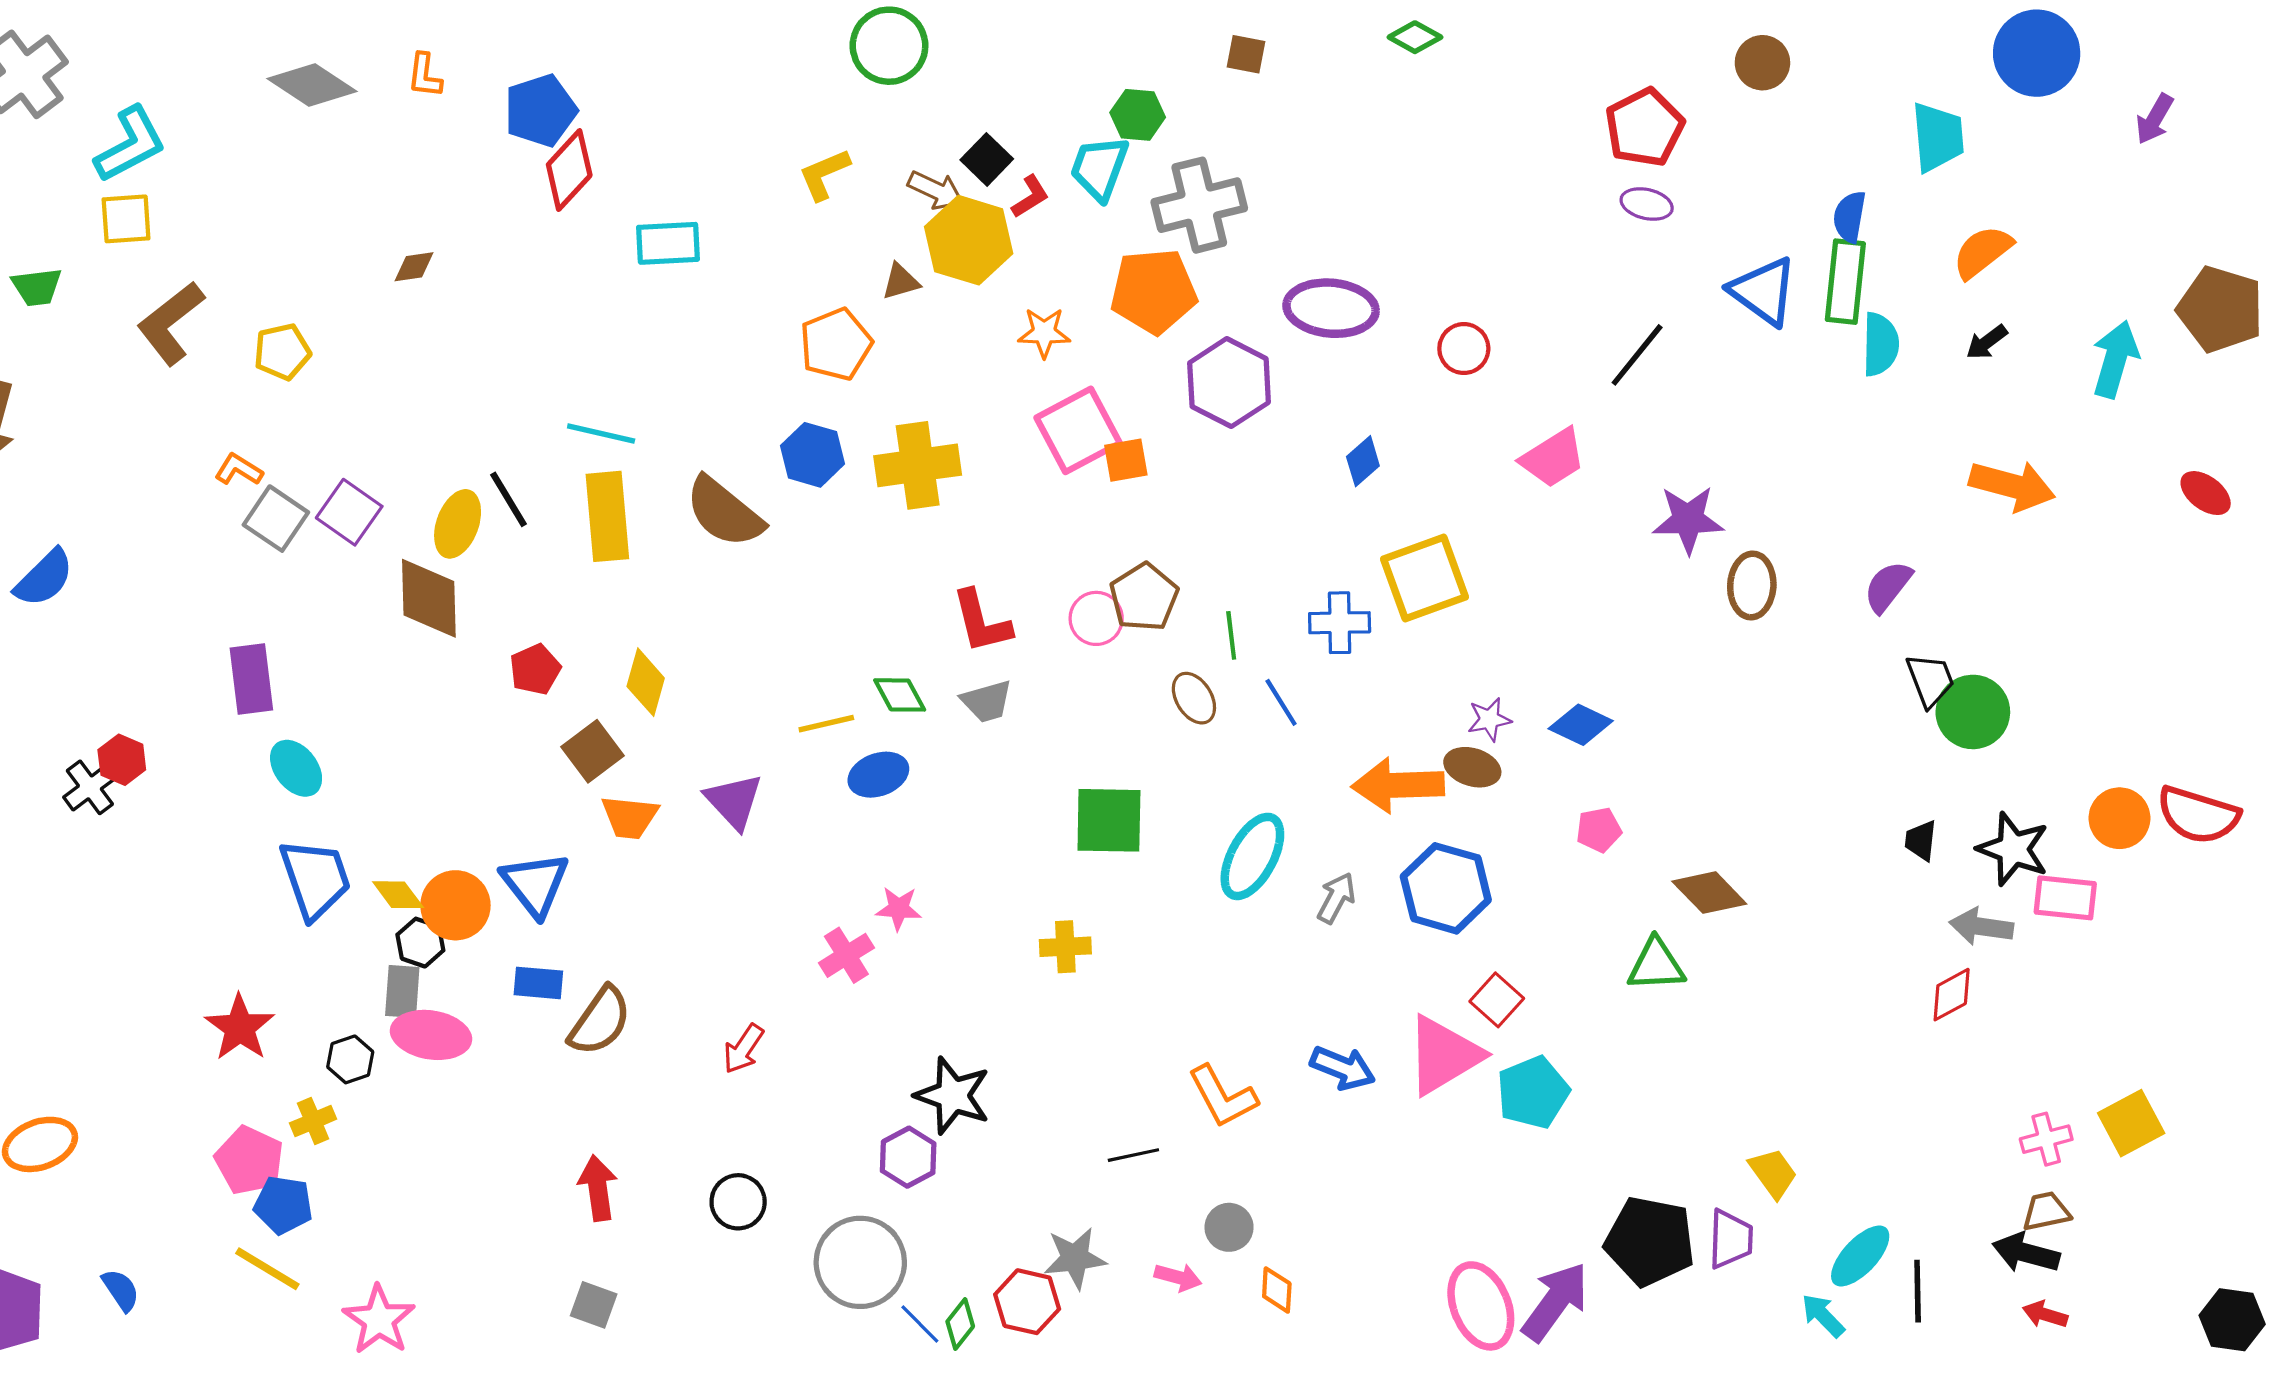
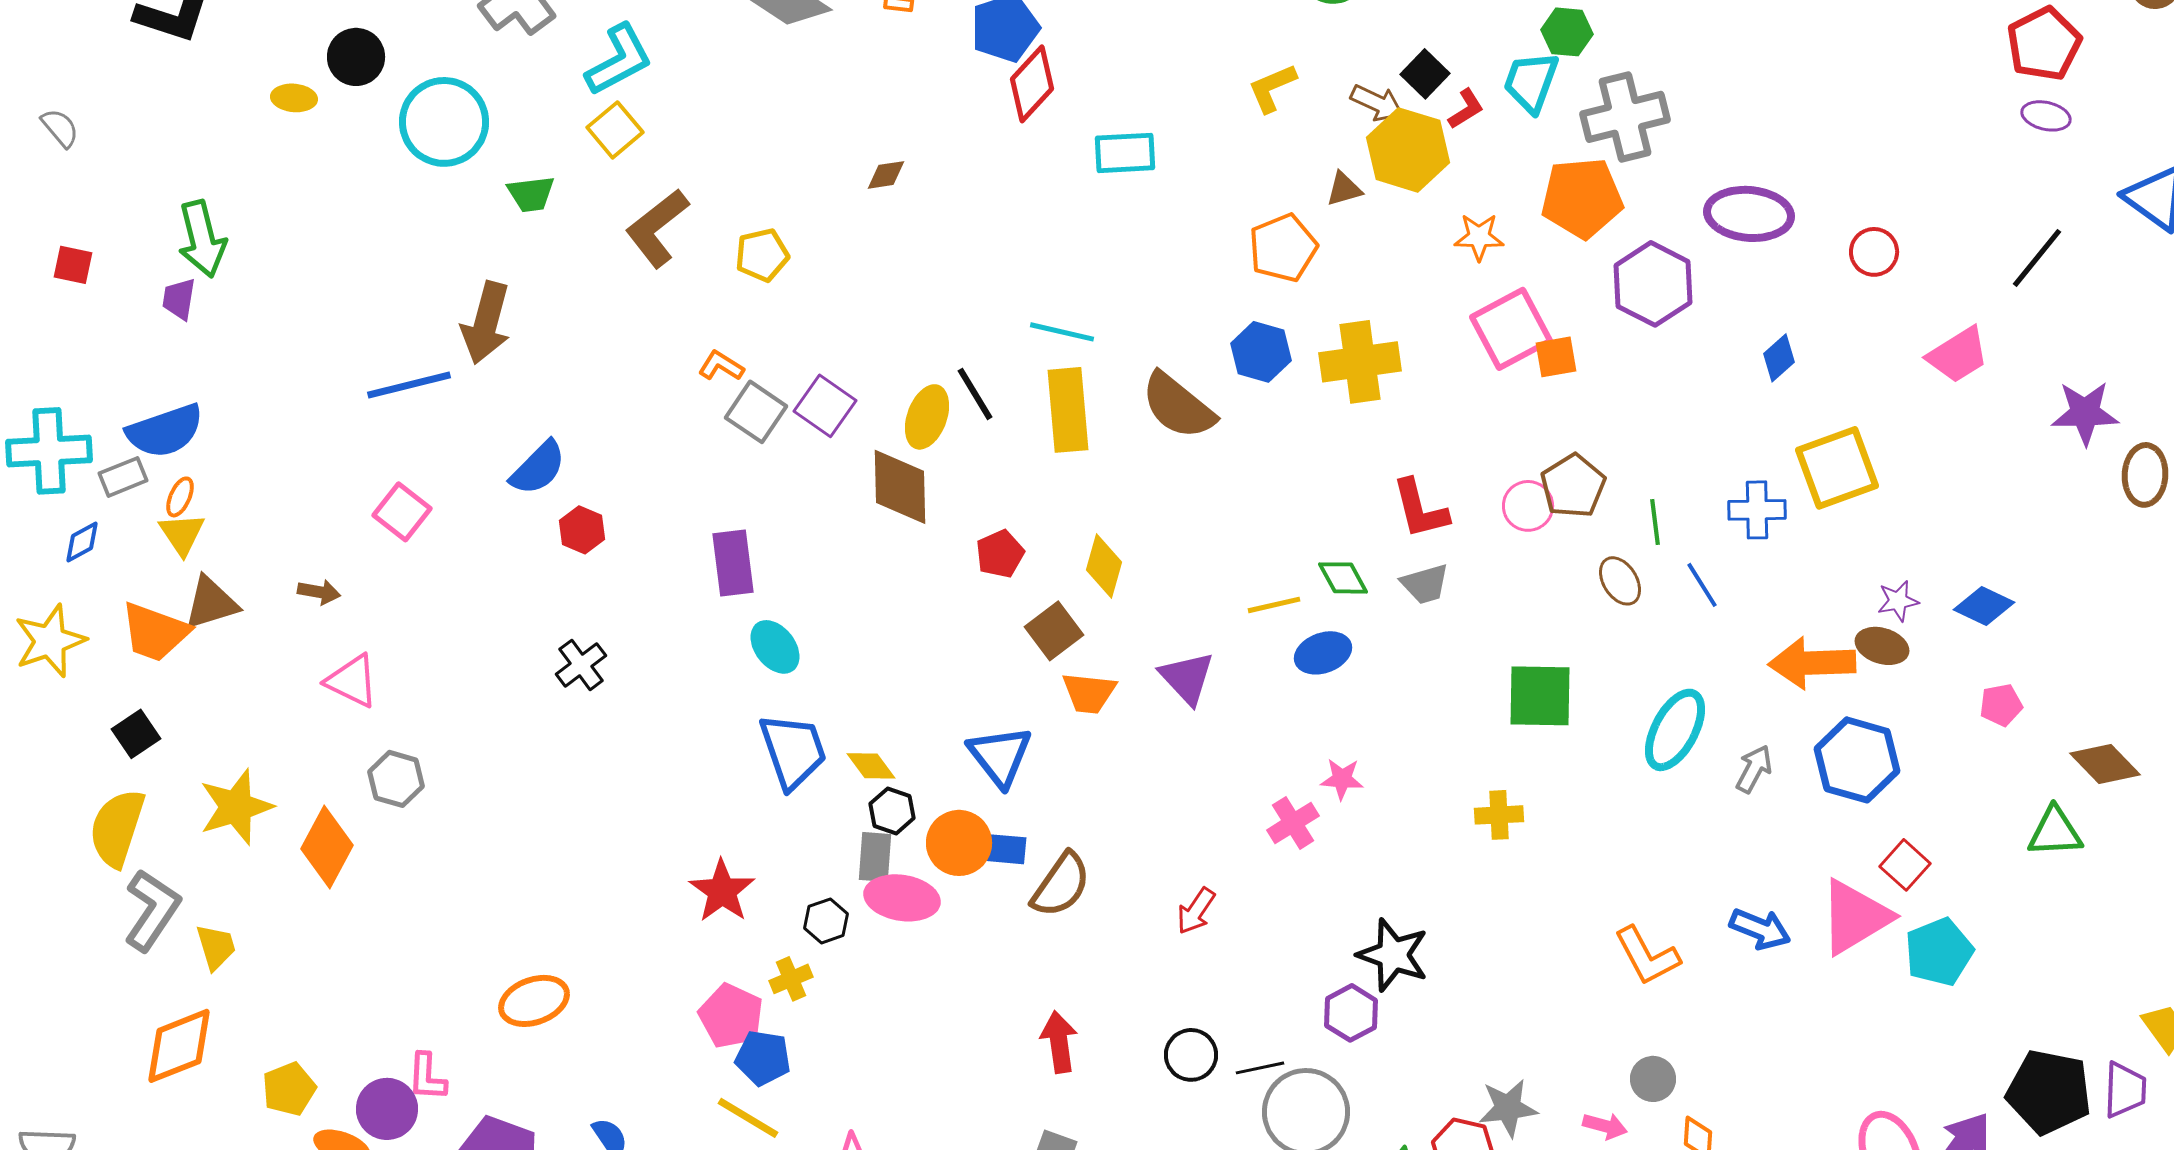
yellow square: (126, 219) -> (615, 130), turned -36
red hexagon: (122, 760) -> (582, 530), moved
orange circle: (455, 905) -> (959, 843), moved
black line: (1133, 1155) -> (1260, 1068), moved

